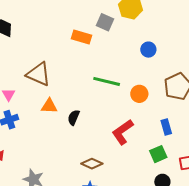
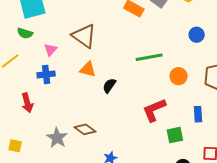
green line: (107, 81) -> (149, 57), turned -36
green square: (158, 154) -> (175, 135), moved
brown diamond: (92, 164) -> (85, 129), moved

